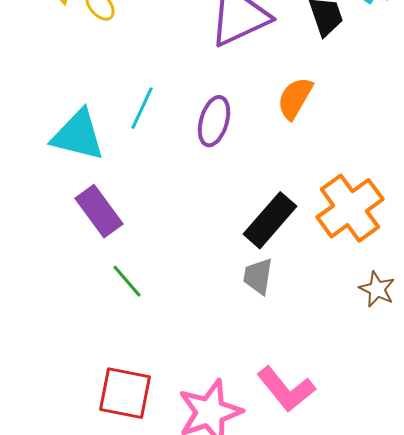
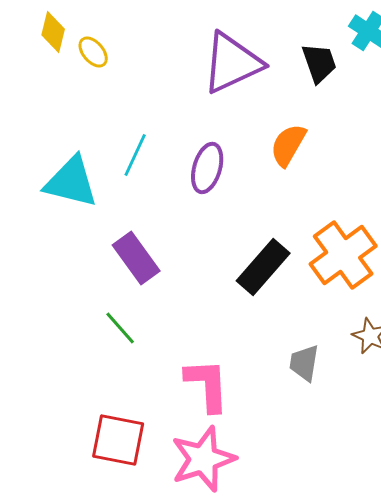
purple rectangle: (99, 211) -> (136, 258), moved
gray trapezoid: (258, 276) -> (304, 363), moved
pink L-shape: (286, 389) -> (207, 385), moved, turned -144

